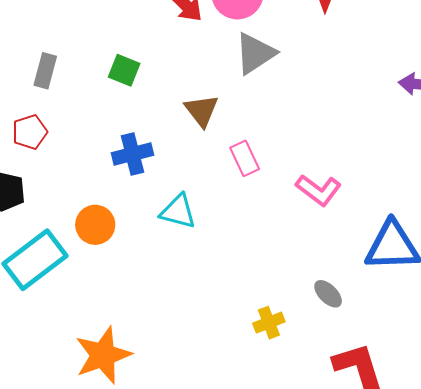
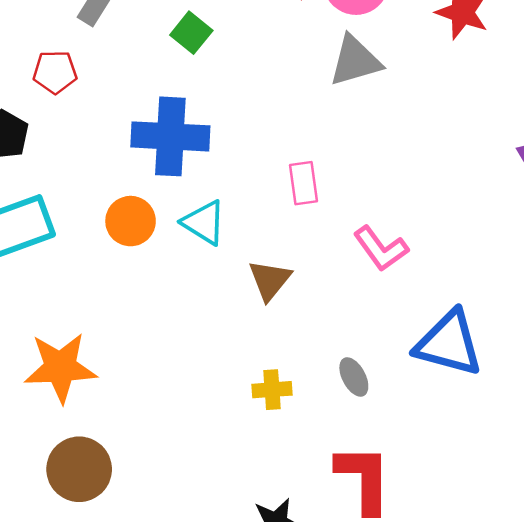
brown triangle: (201, 111) -> (270, 280), moved
blue cross: (133, 154) -> (170, 136), size x1.5
orange circle: (95, 225) -> (131, 221), moved

